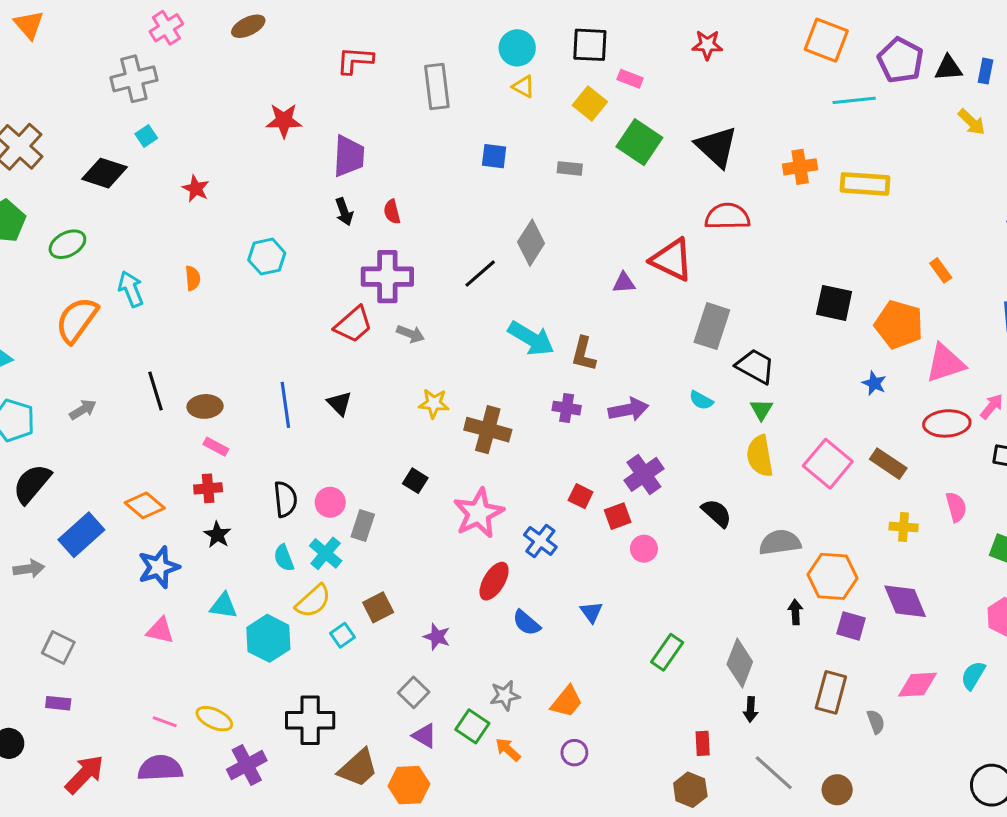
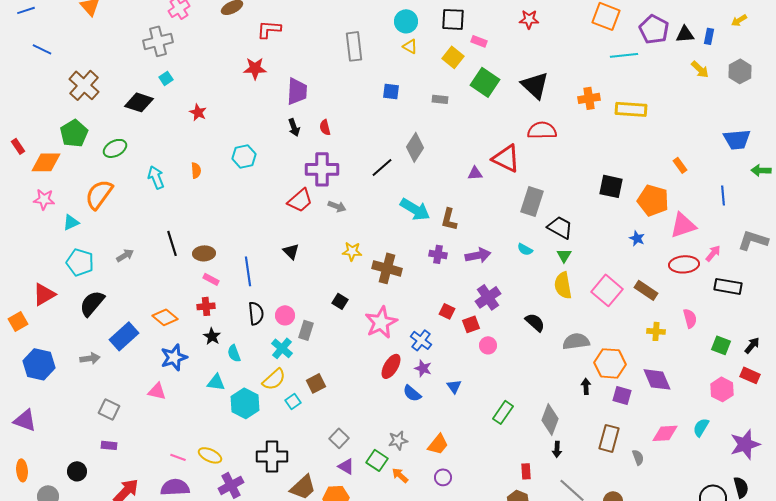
red L-shape: (355, 60) -> (269, 29), moved
orange semicircle: (77, 320) -> (99, 194), moved
blue line: (285, 405) -> (248, 271), moved
cyan semicircle: (284, 558) -> (234, 353), moved
pink triangle: (160, 631) -> (157, 391), moved
purple star: (437, 637) -> (423, 368), moved

